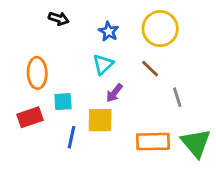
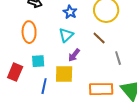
orange ellipse: (37, 73) -> (29, 32), moved
red rectangle: (30, 117) -> (15, 72), turned -48

